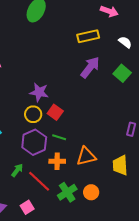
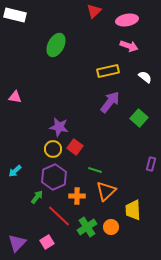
green square: (122, 73) -> (139, 118), moved
green line: (59, 137) -> (95, 170), moved
orange triangle: (86, 156) -> (106, 191), turned -30
yellow trapezoid: (120, 165) -> (133, 210), moved
green arrow: (17, 170) -> (37, 197), moved

